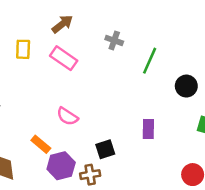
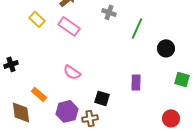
yellow rectangle: (23, 49) -> (37, 19), turned -49
orange rectangle: (41, 144) -> (39, 94), moved
black square: (105, 149) -> (102, 98), turned 35

